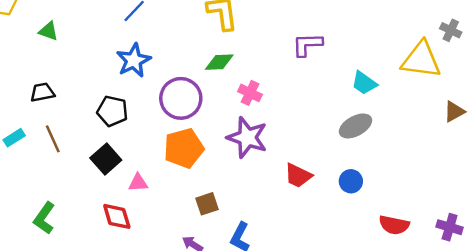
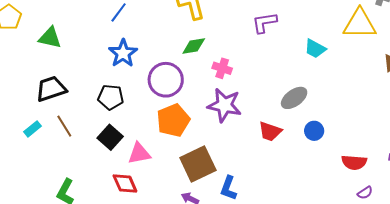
green triangle: (48, 31) -> (50, 38), size x1.4
black trapezoid: (42, 92) -> (51, 89), size x1.5
gray ellipse: (355, 126) -> (294, 98), moved
pink triangle: (138, 183) -> (139, 153), size x1.4
brown square: (207, 204) -> (198, 164), size x1.8

